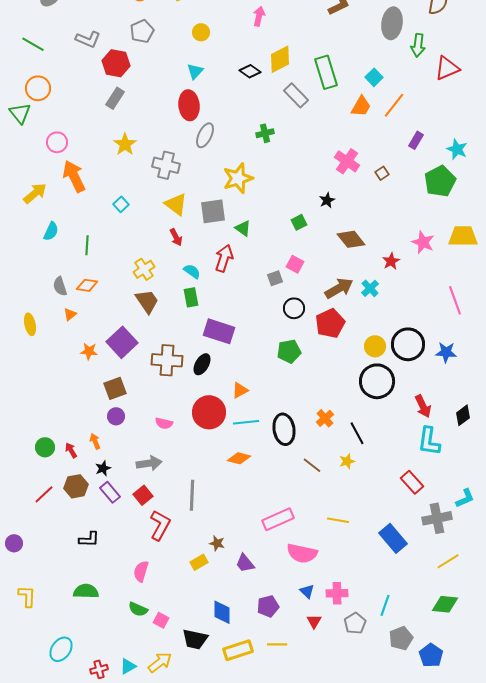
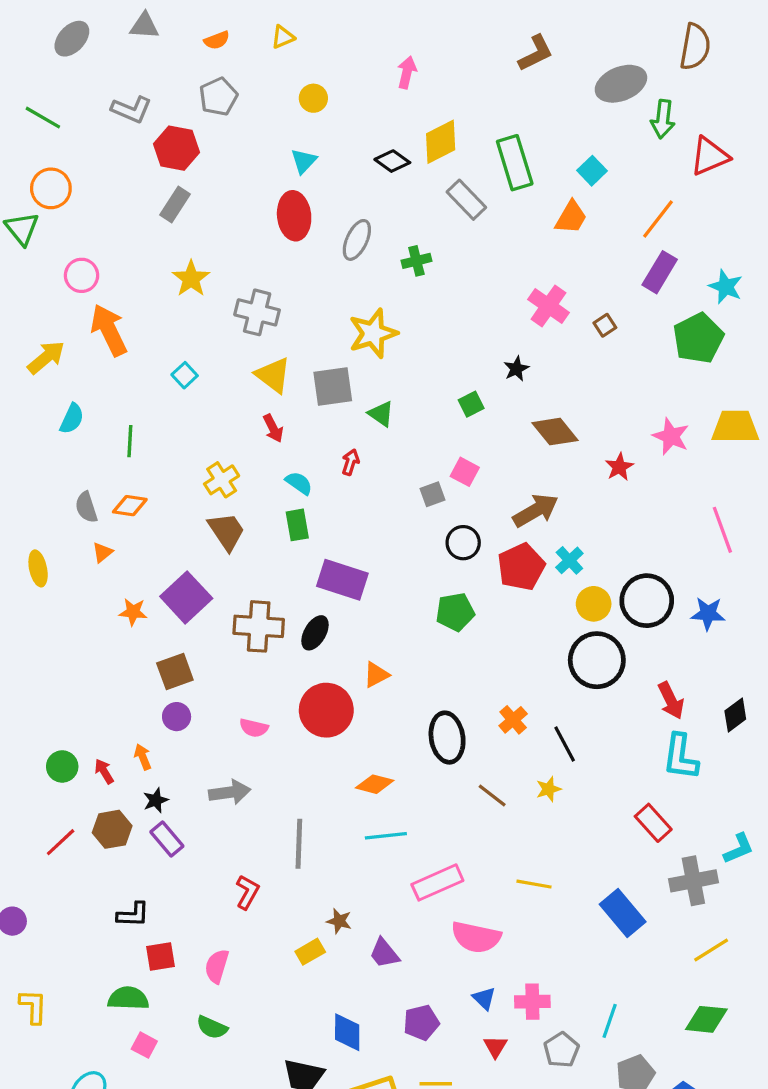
gray ellipse: (392, 23) -> (621, 84), turned 60
orange line: (394, 105) -> (658, 219), moved
gray ellipse: (205, 135) -> (357, 240), moved
purple rectangle: (416, 140) -> (660, 272), size x1.4
red arrow: (224, 258) -> (350, 462), size x0.6
cyan cross: (370, 288) -> (569, 560), moved
cyan line: (246, 422) -> (386, 836), moved
red square: (143, 495) -> (160, 957), moved, turned 30
red L-shape: (160, 525) -> (247, 892), size x0.7
pink square: (161, 620) -> (144, 1045), moved

